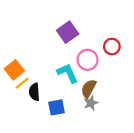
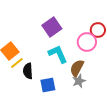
purple square: (68, 32) -> (52, 27), moved
pink circle: (88, 60) -> (87, 42), moved

